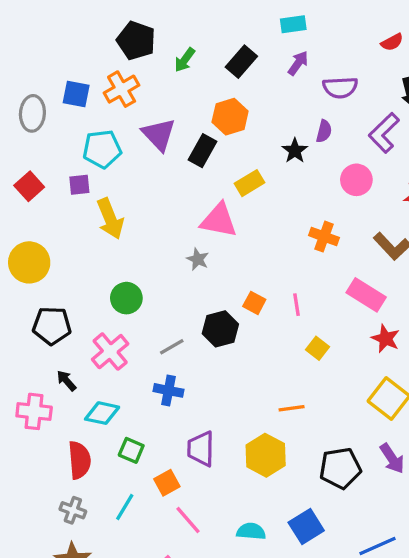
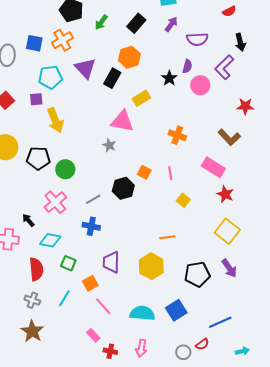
pink circle: (356, 180) -> (200, 85), moved
orange cross: (324, 237) -> (177, 135), moved
black pentagon: (52, 326) -> (38, 158), moved
cyan semicircle: (251, 531) -> (142, 313), size x1.4

